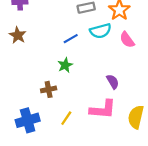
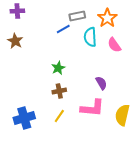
cyan semicircle: (101, 31) -> (90, 37), turned 102
blue line: (71, 39) -> (63, 29), moved
brown cross: (49, 89) -> (59, 91), moved

